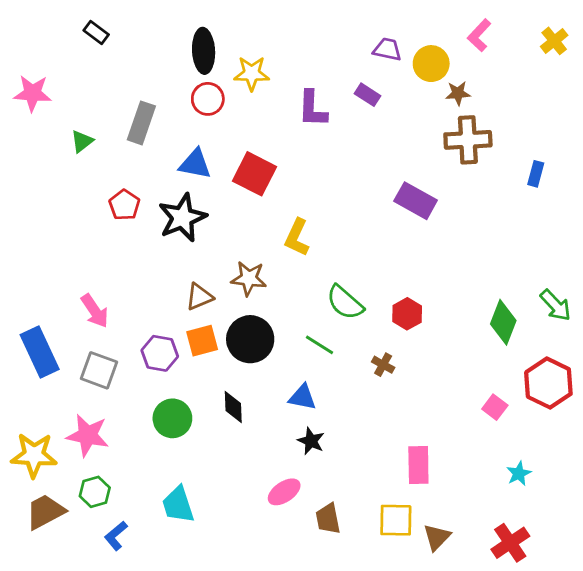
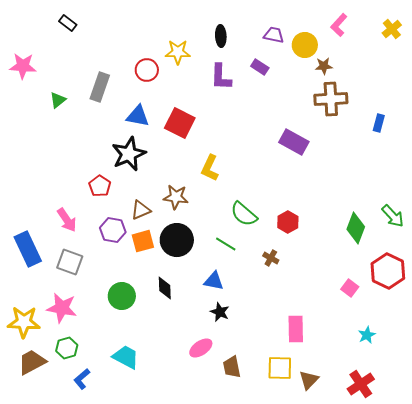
black ellipse: (204, 51) -> (221, 36), moved, size x0.7
red pentagon: (124, 205) -> (100, 186), moved
purple hexagon: (160, 353) -> (113, 230), moved
cyan trapezoid: (178, 505) -> (126, 357), turned 136

